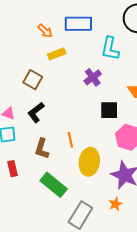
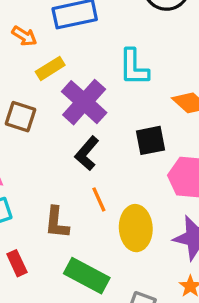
cyan L-shape: (110, 49) -> (134, 67), moved
purple cross: (93, 77) -> (84, 102), moved, size x1.6
black L-shape: (36, 112) -> (87, 153), moved

